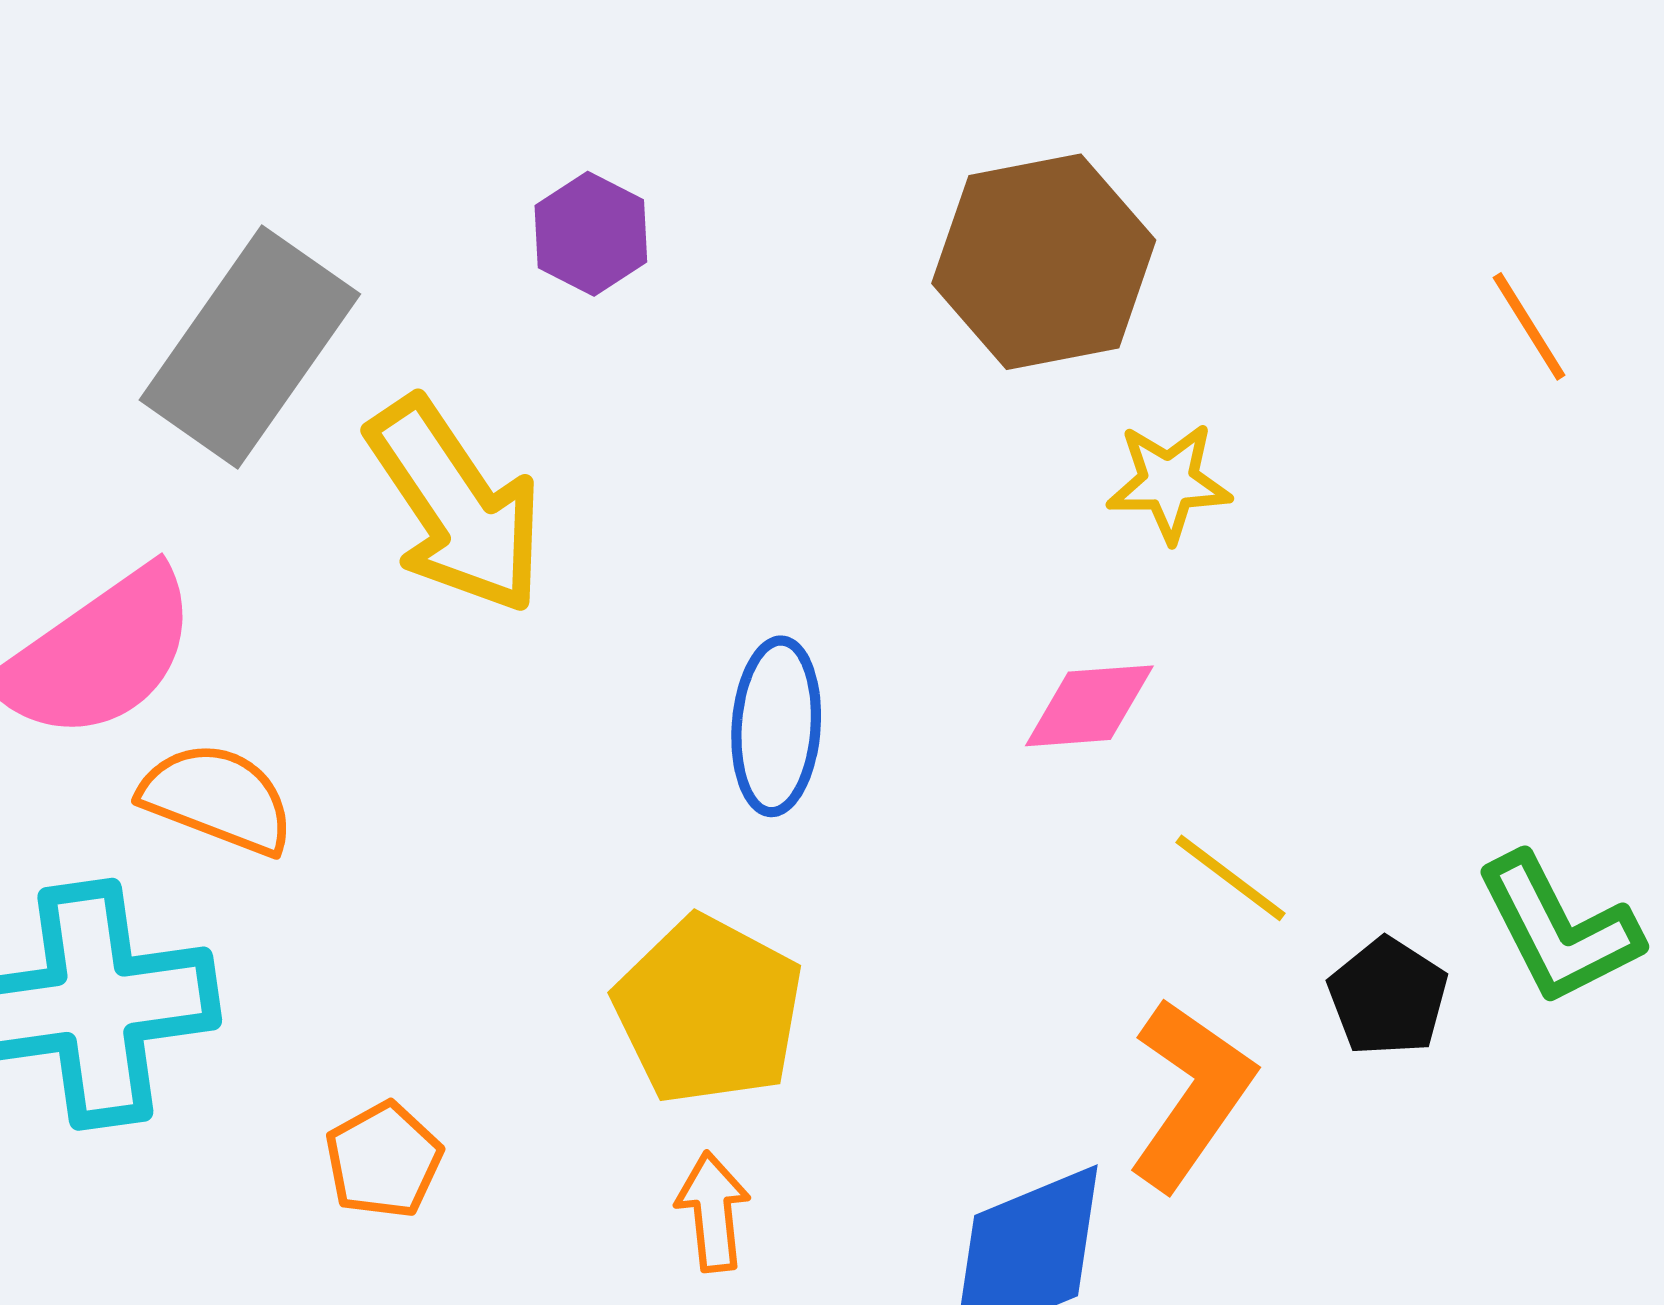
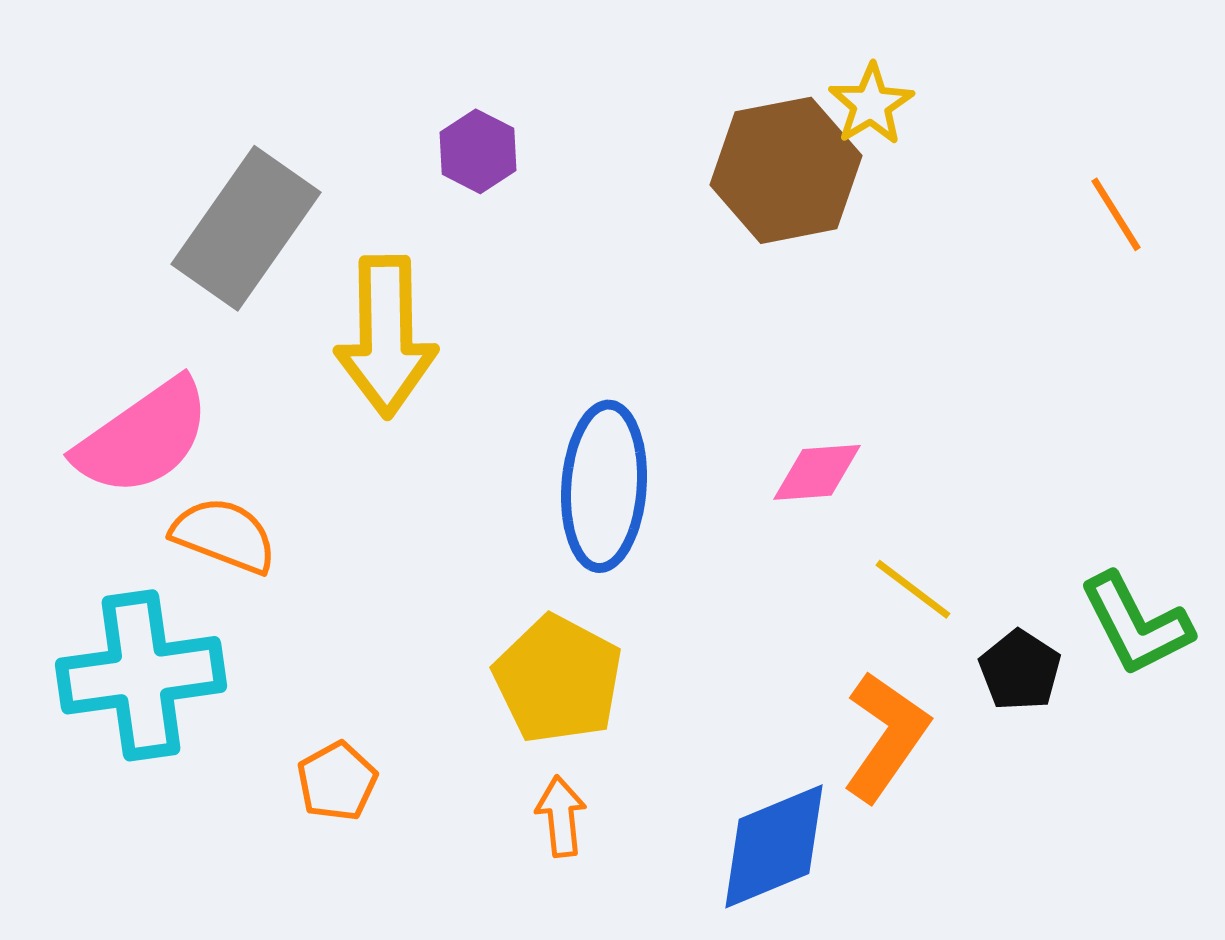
yellow star: (1169, 482) -> (871, 104), moved, turned -30
yellow arrow: (456, 506) -> (386, 336), turned 33
blue ellipse: (776, 726) -> (604, 486), size x1.4

